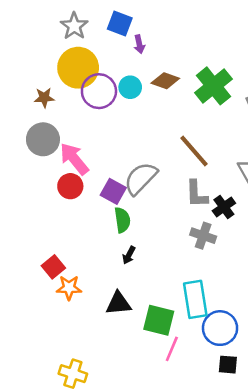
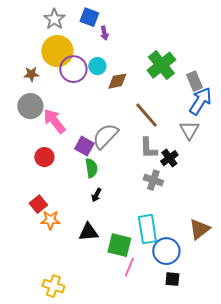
brown diamond: (165, 81) -> (117, 81), moved, turned -30
red circle: (70, 186) -> (44, 157), moved

